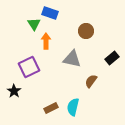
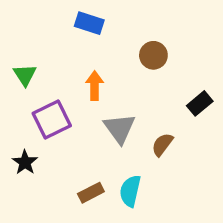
green triangle: (34, 24) -> (25, 75), moved
orange arrow: (46, 41) -> (95, 86), moved
gray triangle: (72, 59) -> (120, 128), moved, turned 42

